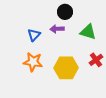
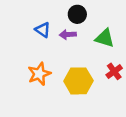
blue triangle: (34, 35) -> (43, 30), moved, turned -40
orange star: (33, 62) -> (39, 74), turned -30

